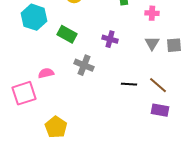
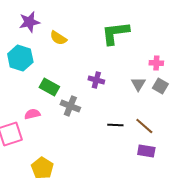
pink cross: (152, 13) -> (156, 63), moved
green rectangle: (67, 34) -> (49, 87), moved
gray square: (174, 45) -> (160, 86), turned 35

